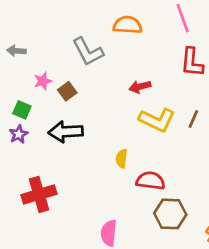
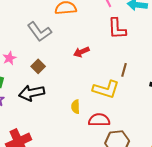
brown square: (67, 91) -> (38, 66), moved
yellow L-shape: (157, 120) -> (106, 89), moved

